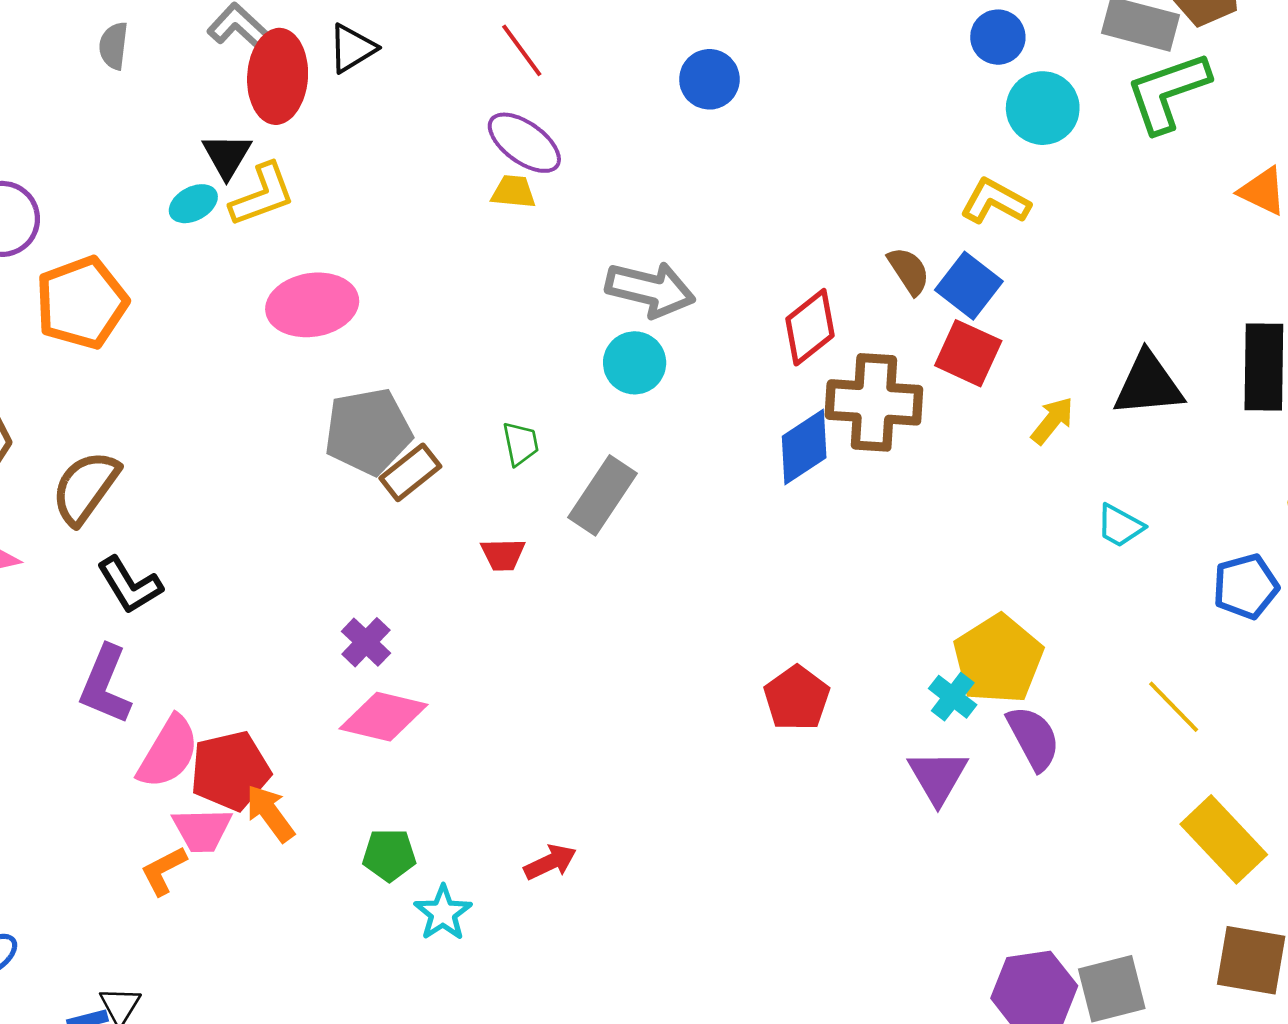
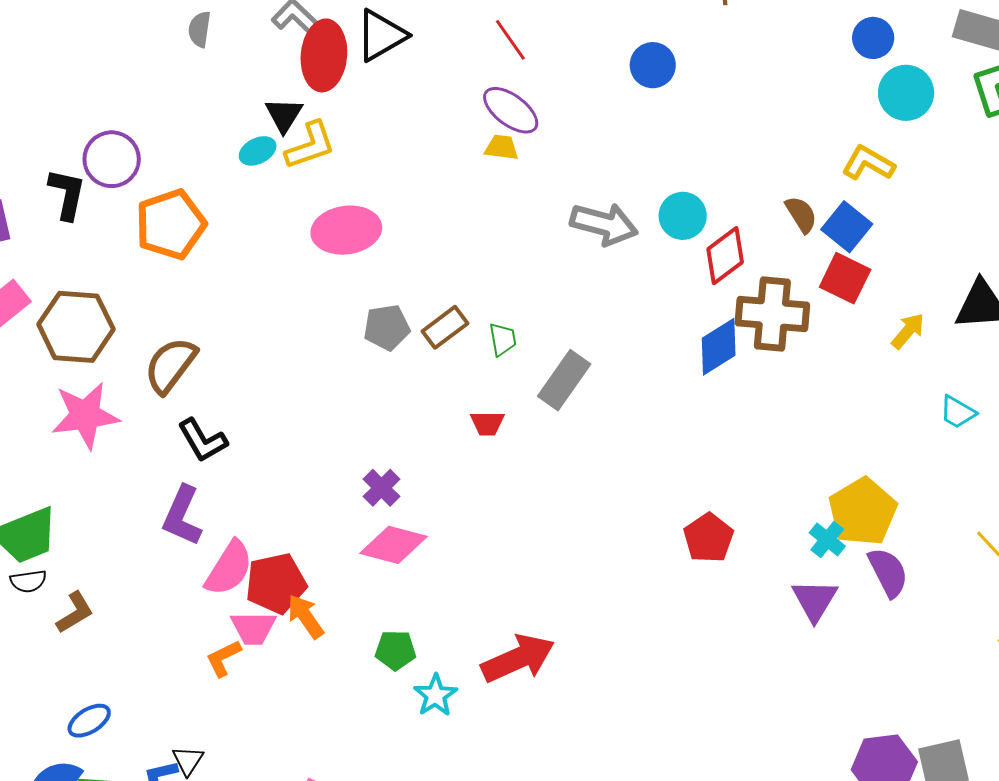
black triangle: (352, 48) -> (381, 35), size x1.4
cyan circle: (635, 363) -> (683, 216), moved
gray pentagon: (368, 431) -> (387, 327), size x0.7
brown rectangle: (410, 472) -> (445, 327), moved
red arrow: (550, 862) -> (518, 658), size x1.8

